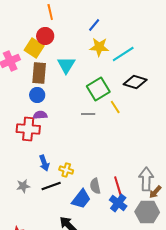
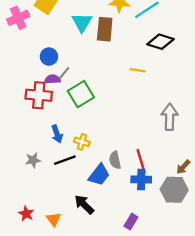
brown rectangle: (39, 73) -> (105, 29), moved
green square: (98, 89) -> (81, 94), moved
yellow line: (115, 107) -> (138, 70), turned -48
gray line: (88, 114) -> (64, 74), moved, turned -48
gray arrow: (146, 179) -> (170, 117), moved
blue cross: (118, 203) -> (141, 179), turned -36

